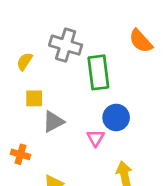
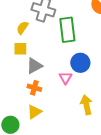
yellow semicircle: (25, 61) -> (22, 28), moved
orange cross: (20, 154) -> (34, 88), moved

